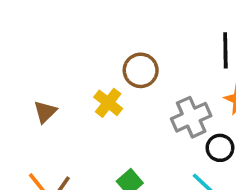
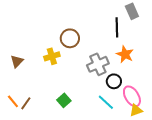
yellow cross: (108, 103) -> (52, 56), turned 35

